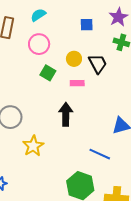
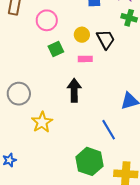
green square: (48, 73) -> (56, 49), turned 35
blue line: (100, 154) -> (109, 130), turned 35

